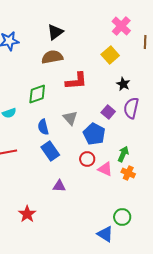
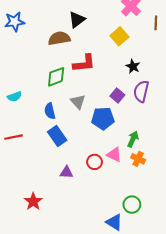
black triangle: (55, 32) -> (77, 20), moved
green diamond: (37, 94) -> (56, 77), moved
blue pentagon: (94, 134) -> (103, 118), turned -30
red circle: (87, 159) -> (95, 162), moved

